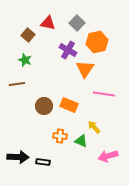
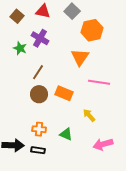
brown square: (28, 35) -> (17, 16), moved
purple cross: (68, 50) -> (40, 38), moved
brown line: (17, 84) -> (38, 72), moved, turned -49
orange cross: (60, 136) -> (39, 129), moved
green triangle: (81, 141) -> (66, 134), moved

